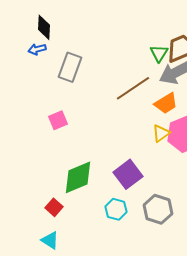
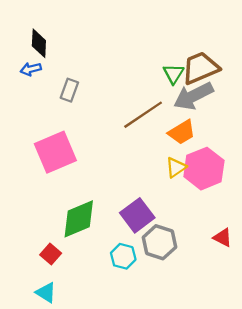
gray rectangle: (70, 67) -> (69, 90), size x0.7
pink square: (58, 120) -> (55, 152), size x1.8
gray hexagon: (158, 209) -> (159, 242), moved

